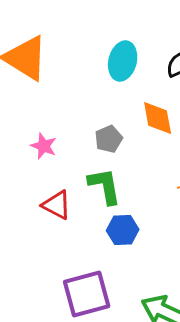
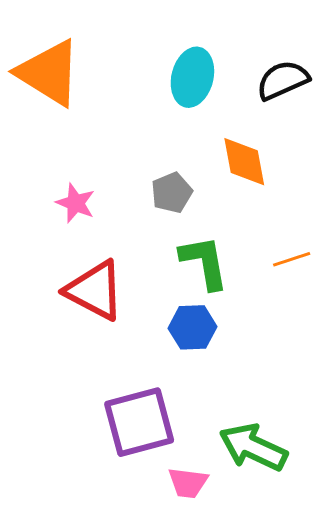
green L-shape: (105, 186) -> (204, 262), moved
red triangle: (57, 205) -> (95, 290), size x1.4

